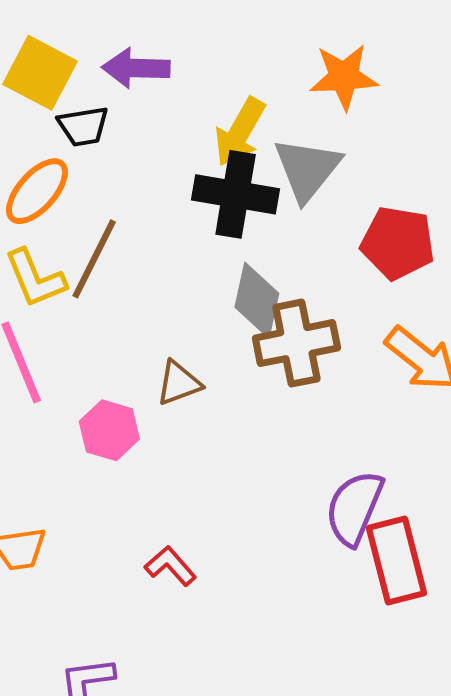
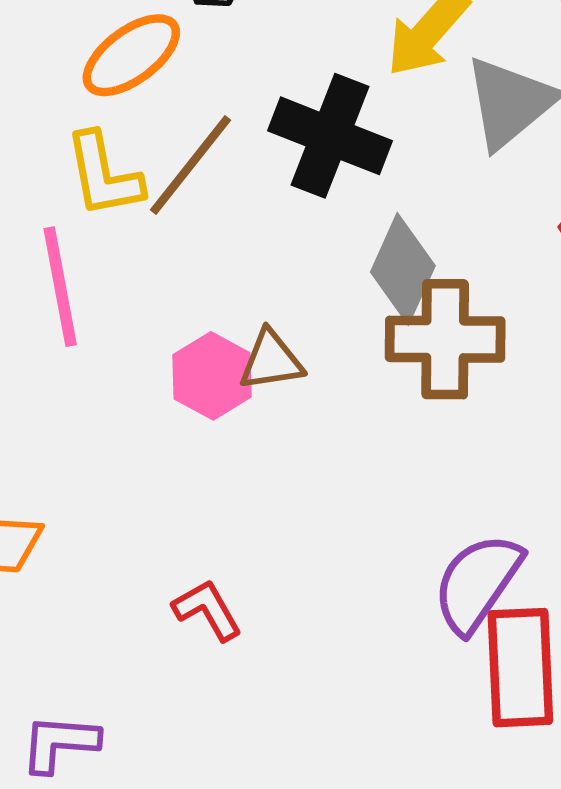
black cross: (236, 194) -> (330, 136), moved
pink hexagon: (109, 430) -> (212, 376), moved

